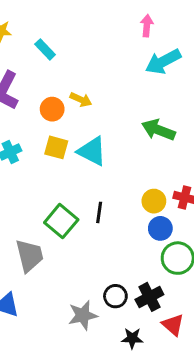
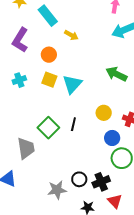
cyan rectangle: (45, 49) -> (48, 16), size x1.5
yellow arrow: (81, 100) -> (71, 35), moved
cyan triangle: (92, 151) -> (72, 84), turned 40
yellow circle: (154, 201) -> (104, 113), moved

